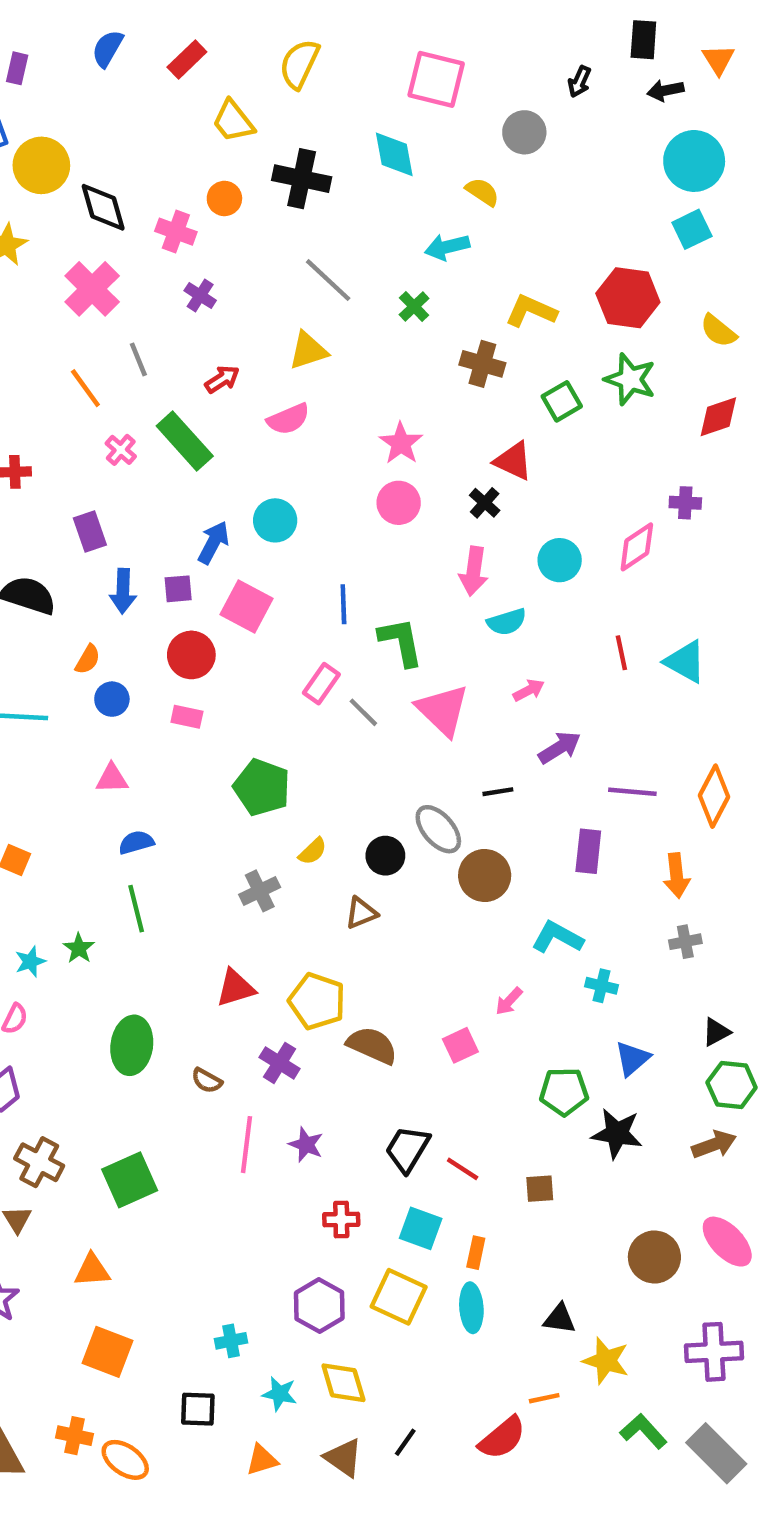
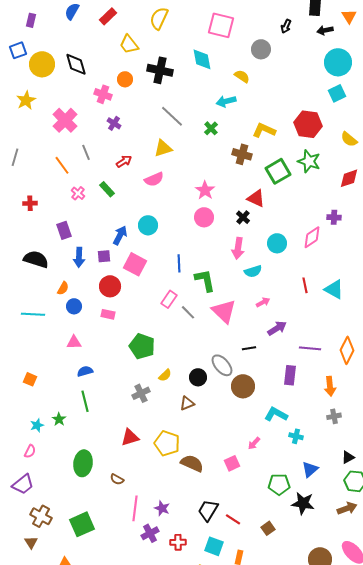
black diamond: (103, 207) -> (76, 64), moved
green square: (562, 401) -> (278, 171), size x1.4
green rectangle: (185, 441) -> (107, 189), size x0.6
purple cross: (280, 1063) -> (150, 533), moved, turned 30
brown square: (540, 1189) -> (268, 528), turned -32

